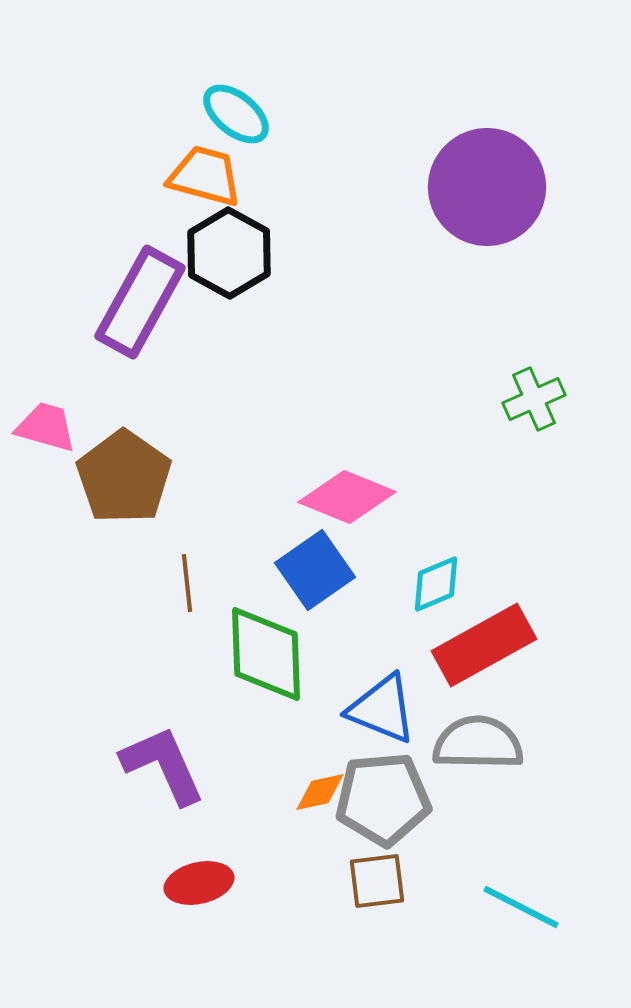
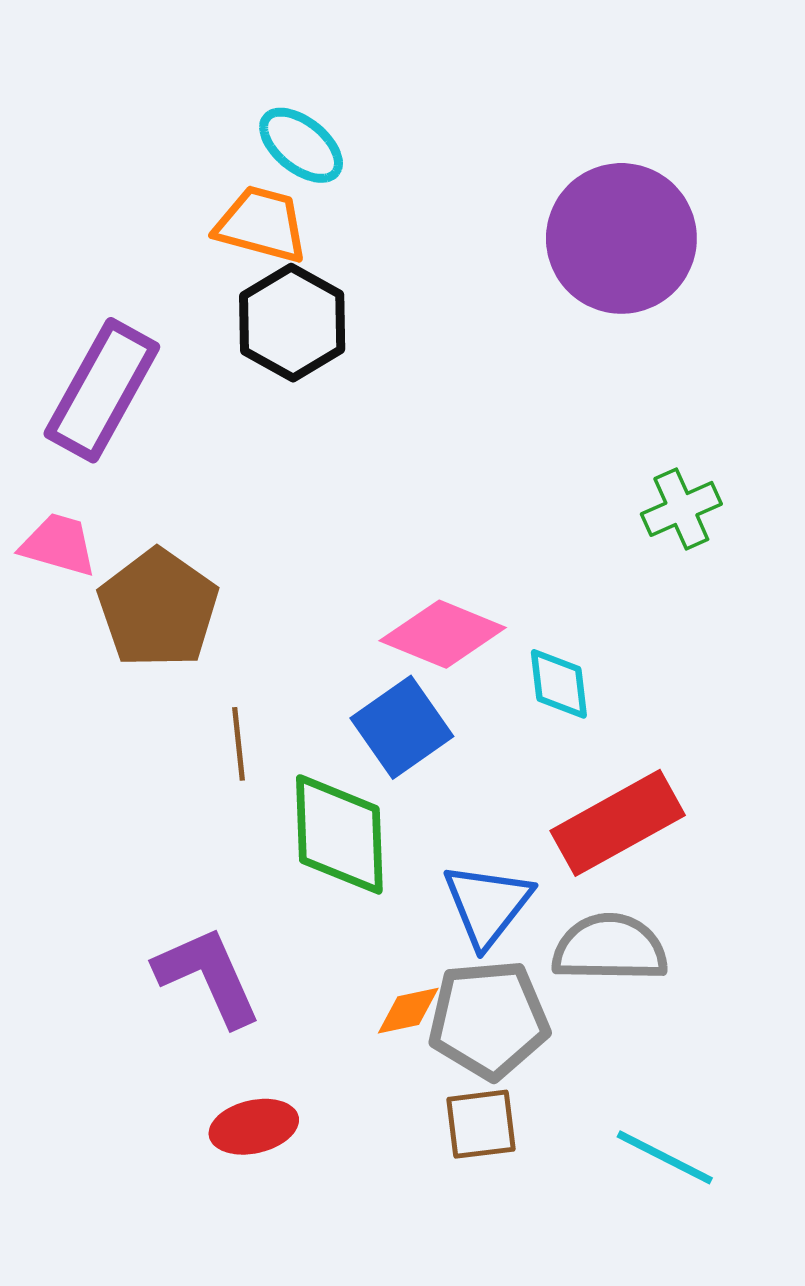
purple rectangle: (140, 302) -> (102, 390), moved
cyan diamond: (436, 584) -> (559, 684), moved, turned -74
blue triangle: (382, 709) -> (487, 905), turned 46

